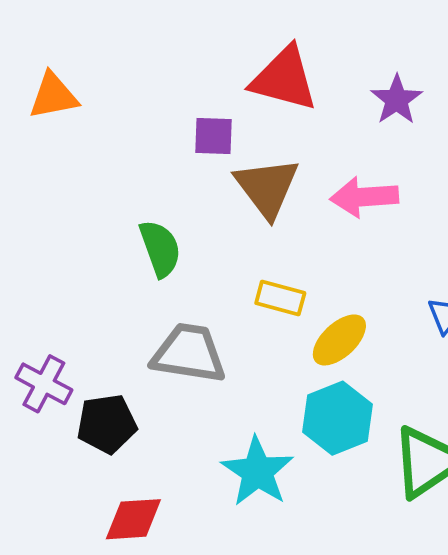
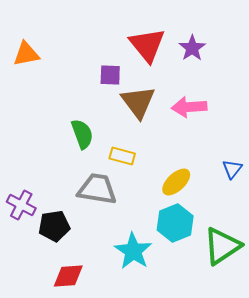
red triangle: (284, 79) -> (147, 45), turned 36
purple star: (397, 100) -> (192, 48), moved
yellow rectangle: (280, 298) -> (122, 156), moved

